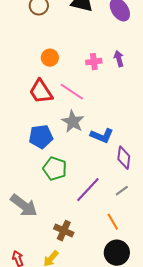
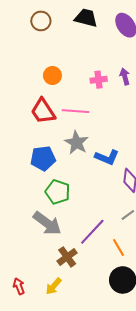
pink line: (72, 92) -> (75, 111), turned -30
purple line: (88, 190) -> (92, 232), moved
gray arrow: (24, 206) -> (47, 223), moved
brown cross: (64, 231) -> (67, 257), turned 30

